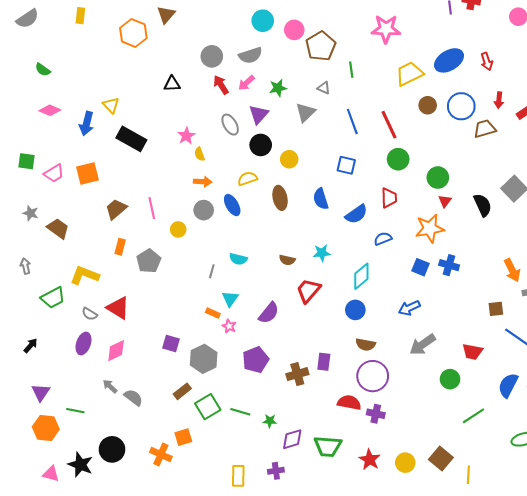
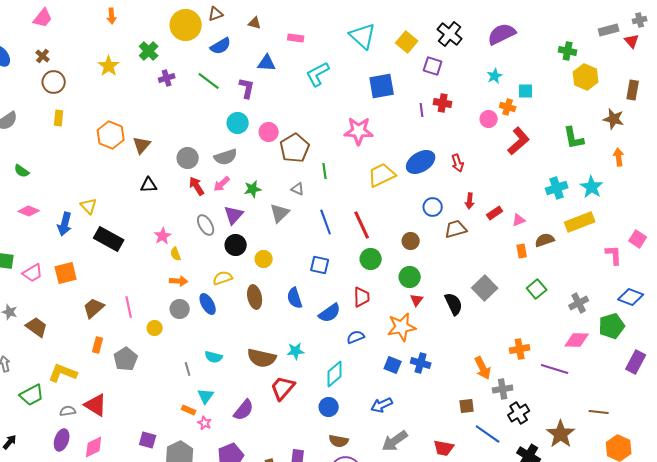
brown triangle: (166, 15) -> (142, 145), moved
brown circle: (428, 105) -> (411, 241), moved
blue circle: (461, 106) -> (433, 207), size x0.7
brown semicircle: (287, 260) -> (262, 358), size x1.8
gray line: (212, 271) -> (188, 369), turned -32
gray semicircle: (90, 314) -> (68, 411), turned 140

